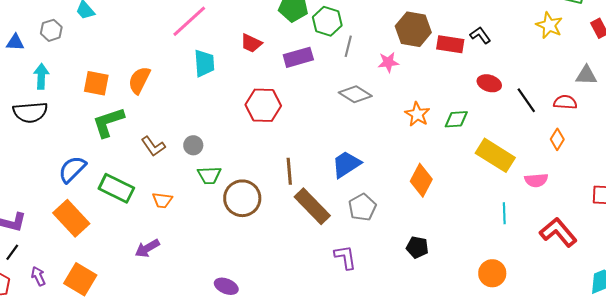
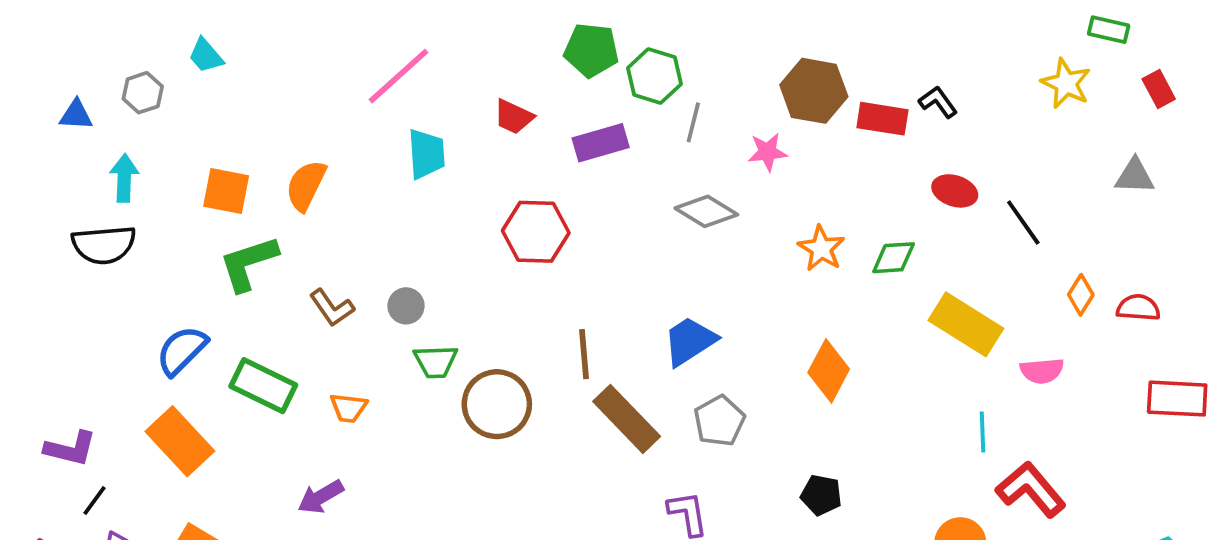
red semicircle: (565, 102) -> (1138, 308), moved
red L-shape: (558, 232) -> (1031, 489), moved
black line: (12, 252) -> (95, 501), moved

